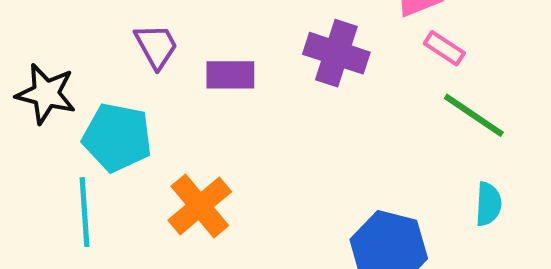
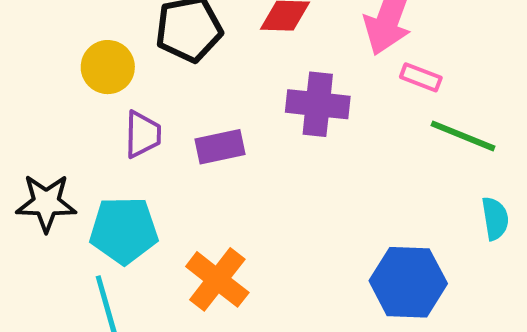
purple trapezoid: (156, 46) -> (143, 134), turned 42

